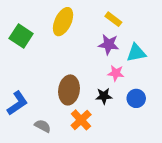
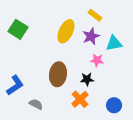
yellow ellipse: (63, 22) -> (66, 31), moved
purple star: (109, 44) -> (91, 36), turned -30
blue circle: (136, 98) -> (114, 105), moved
orange cross: (81, 120) -> (80, 99), moved

